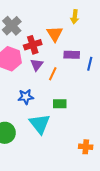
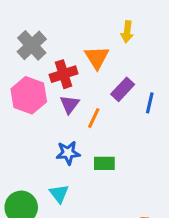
purple rectangle: (72, 55) -> (123, 89), turned -49
blue star: (26, 97) -> (68, 153), moved
cyan triangle: (40, 124) -> (59, 194), moved, size x0.6

